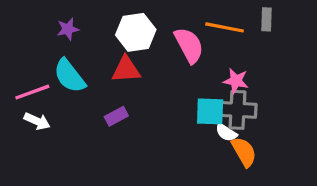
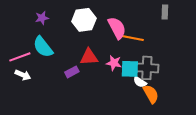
orange line: (225, 27) -> (132, 38), moved
red triangle: (126, 69) -> (89, 57), moved
pink star: (236, 81) -> (114, 63), moved

